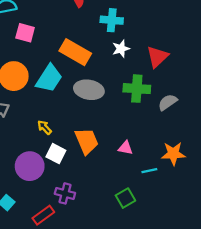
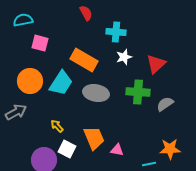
pink triangle: (125, 148) -> (117, 150), moved

